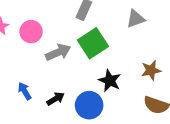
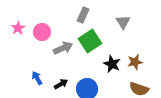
gray triangle: (136, 19) -> (123, 22), turned -42
black star: (110, 81) -> (112, 64), moved

